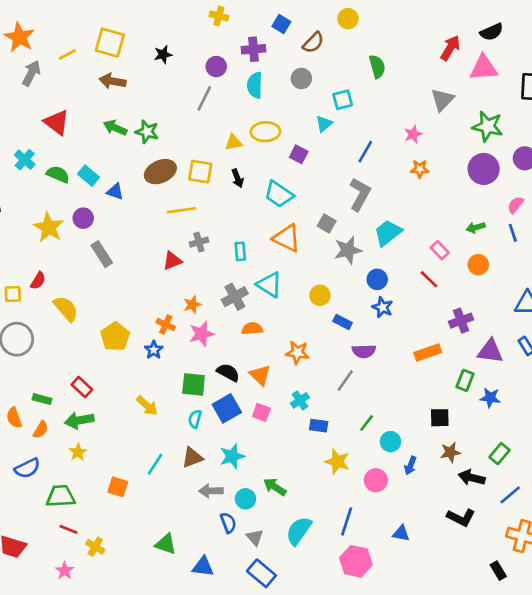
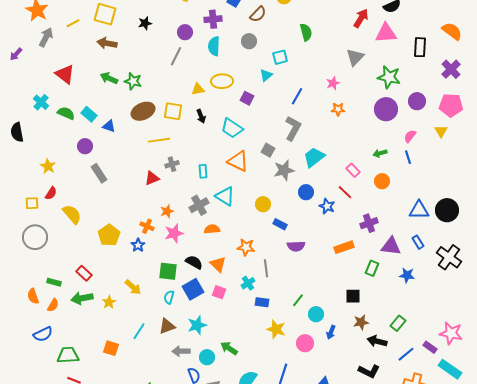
yellow star: (49, 227) -> (48, 166), moved, size x0.7
blue star: (382, 307) -> (327, 206), moved
gray line: (345, 380) -> (266, 268), moved, turned -42
blue star: (490, 398) -> (407, 275), moved
yellow star: (78, 452) -> (109, 302), moved

